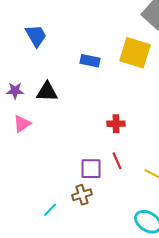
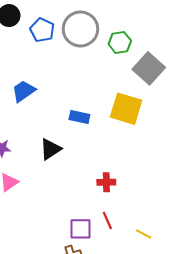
blue trapezoid: (36, 36) -> (24, 91), turned -95
black triangle: (47, 92) -> (50, 149), moved, turned -35

